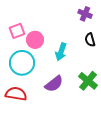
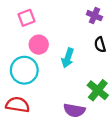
pink square: (17, 31) -> (26, 18), moved
purple semicircle: (54, 84) -> (74, 110), moved, turned 48

